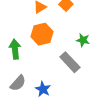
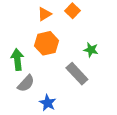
gray semicircle: (18, 83) -> (26, 83), moved

